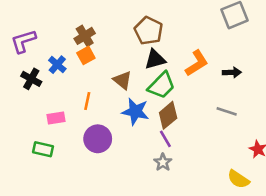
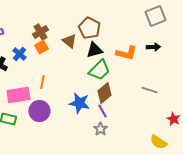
orange L-shape: (197, 63) -> (126, 53), turned 45
black arrow: (232, 72) -> (153, 47), moved
brown triangle: (122, 80) -> (69, 41), moved
blue star: (135, 111) -> (79, 103), moved
pink rectangle: (56, 118) -> (18, 95), size x1.6
purple circle: (98, 139) -> (39, 111), moved

